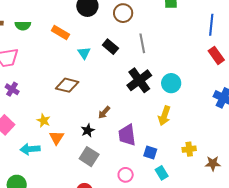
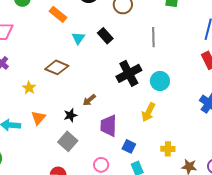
gray line: (142, 43) -> (153, 37), moved
yellow star: (44, 121) -> (29, 88), moved

